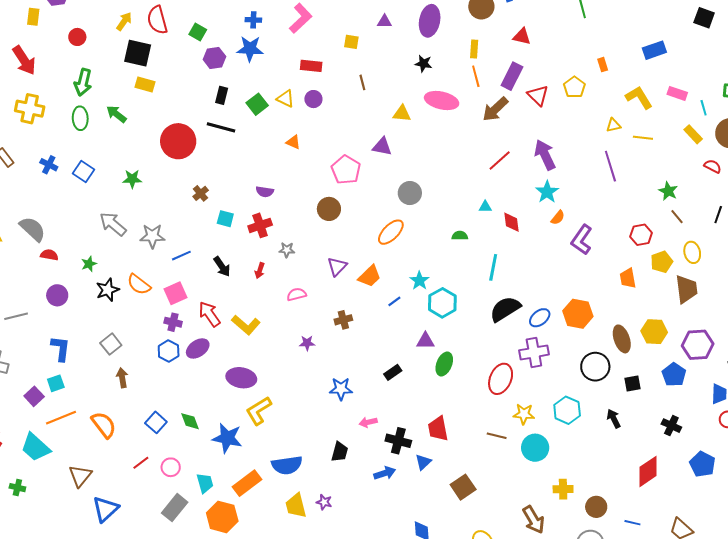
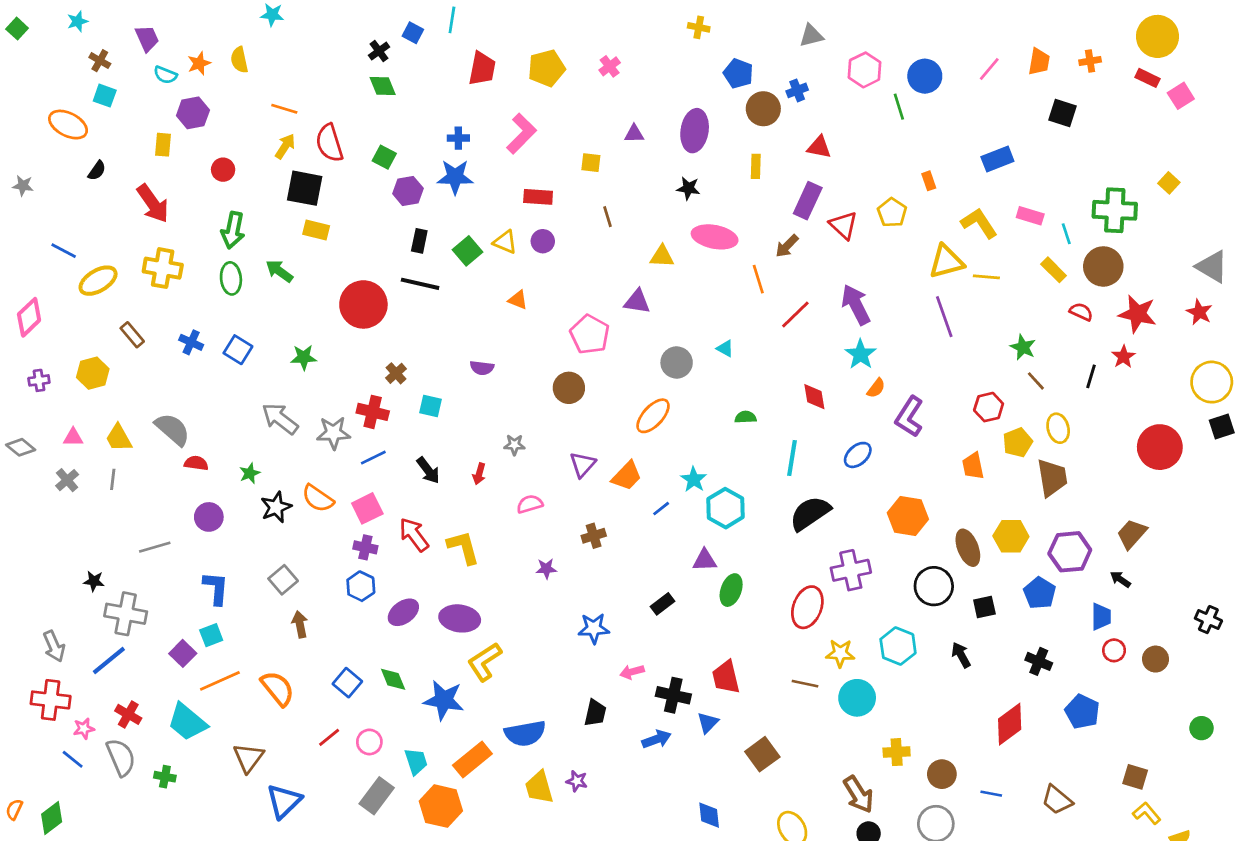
orange line: (476, 76) -> (758, 279), moved
brown arrow: (495, 109) -> (787, 246), size x0.7
yellow triangle: (614, 125) -> (946, 262), size x1.8
cyan triangle: (485, 207) -> (725, 348), moved, turned 32
red cross: (260, 225) -> (373, 412), moved, turned 35
blue ellipse: (540, 318) -> (858, 455), moved
yellow L-shape: (246, 325) -> (463, 547), turned -144
purple ellipse: (198, 348) -> (403, 612), moved

